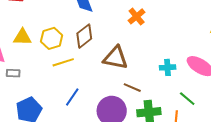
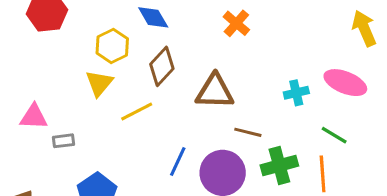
yellow triangle: (22, 37) -> (99, 83), moved, turned -42
yellow hexagon: (52, 38) -> (112, 46), moved
blue line: (72, 97) -> (178, 161), moved

